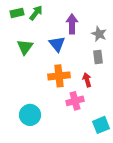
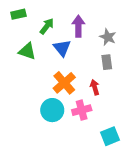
green arrow: (36, 13) -> (47, 26), moved
green triangle: (25, 47) -> (27, 51), turned -48
orange cross: (59, 76) -> (64, 83), turned -35
cyan circle: (30, 115) -> (52, 110), moved

